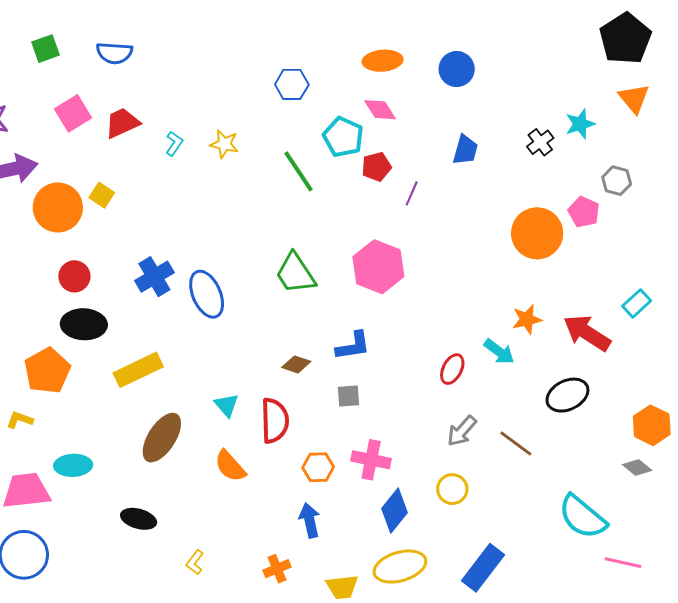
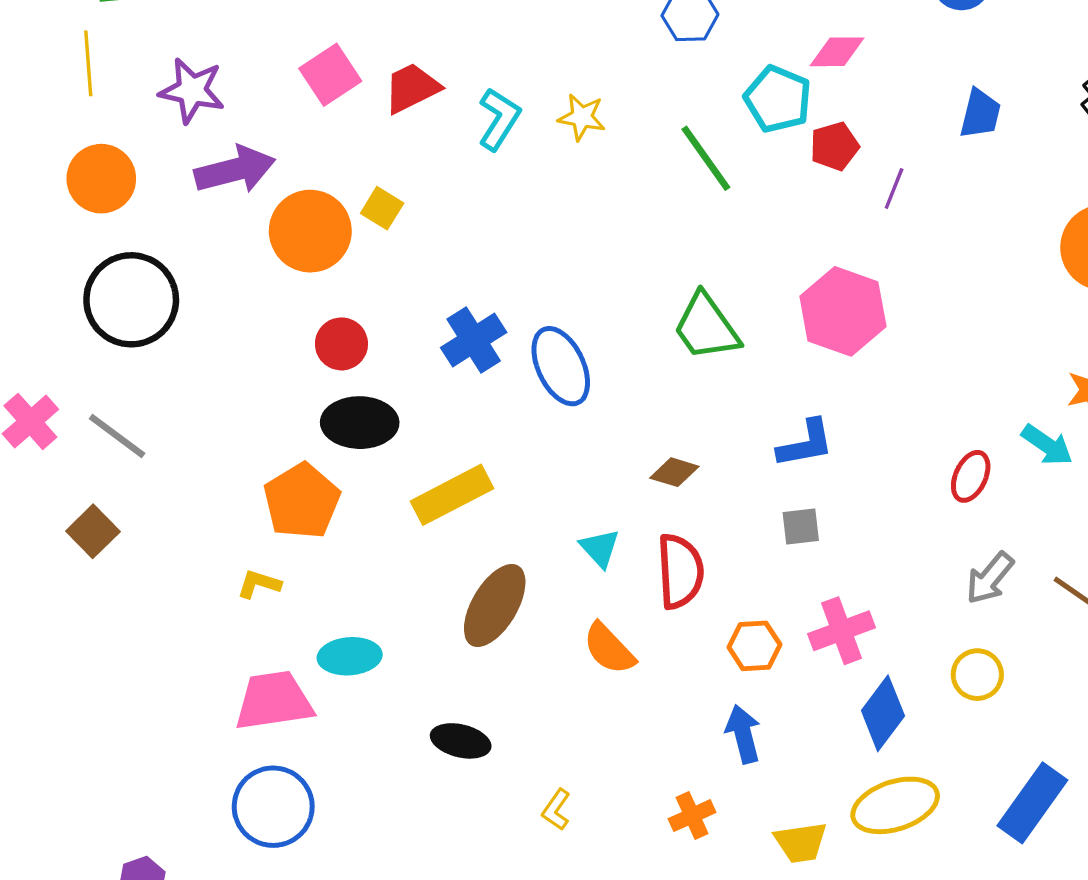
pink diamond: (380, 110) -> (837, 52), turned -56
cyan L-shape: (174, 143) -> (499, 119), size x1.5
brown diamond: (296, 364) -> (674, 472), moved
pink cross: (371, 460) -> (841, 631), turned -30

